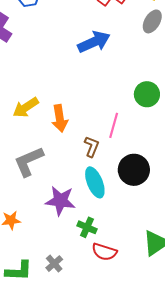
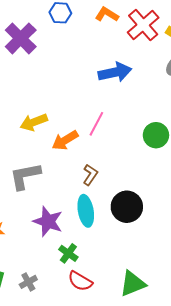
orange arrow: (60, 118) -> (65, 140), turned 56
pink line: (114, 125) -> (96, 124), moved

